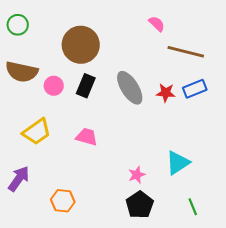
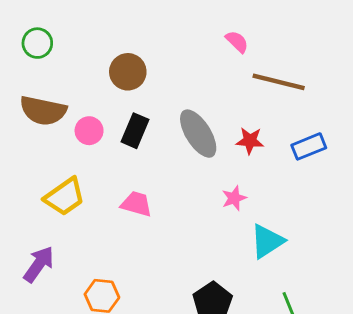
brown circle: (81, 45) -> (128, 72), size x0.7
blue rectangle: (195, 89) -> (309, 146), moved
pink star: (137, 175) -> (234, 198), moved

